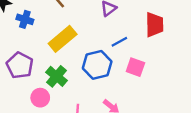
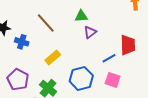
yellow rectangle: (63, 39) -> (53, 57), size x0.7
blue line: (119, 42) -> (109, 58), moved

